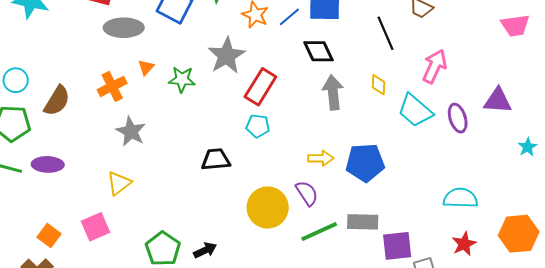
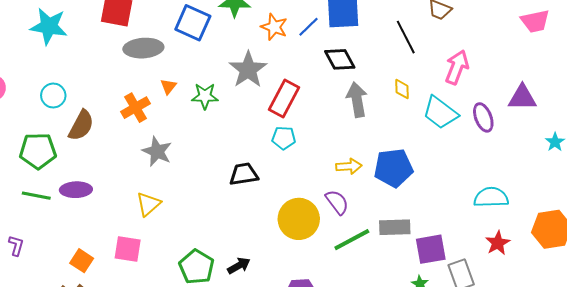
cyan circle: (16, 80) -> (53, 95), moved
pink square: (95, 227) -> (128, 249), turned 36

